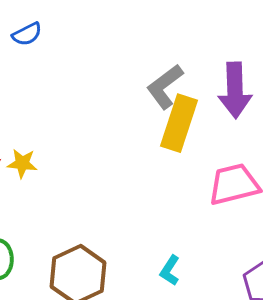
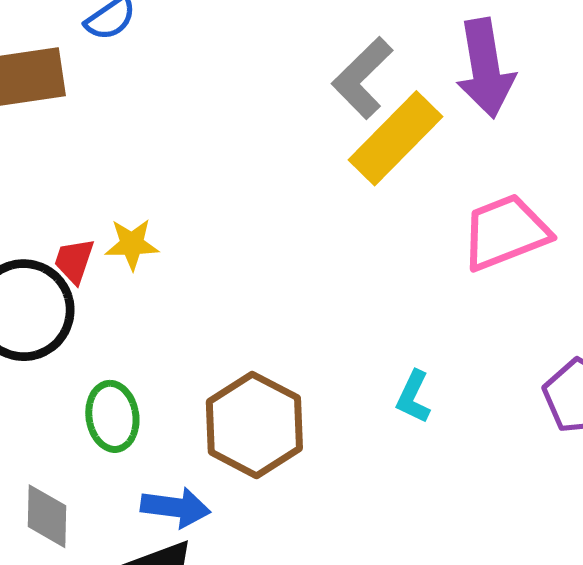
yellow rectangle: (179, 123) -> (396, 138), turned 34

